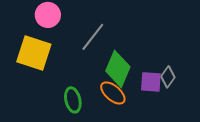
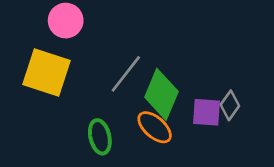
gray line: (93, 37) -> (126, 74), moved

